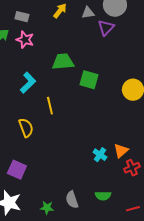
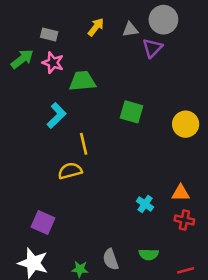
green trapezoid: (63, 62) -> (82, 81), moved
yellow semicircle: (26, 128) -> (70, 171), moved, turned -84
orange triangle: (121, 151) -> (181, 193), moved, turned 42
red cross: (132, 168) -> (184, 220), turned 35

